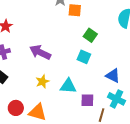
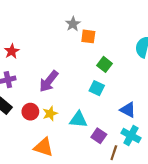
purple arrow: (40, 52) -> (49, 81), turned -80
purple square: (87, 100) -> (99, 136), turned 32
red circle: (16, 108) -> (30, 112), moved

